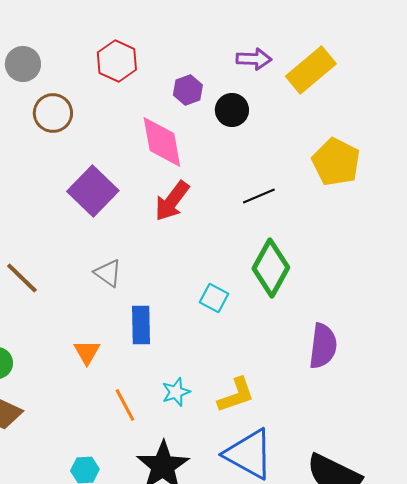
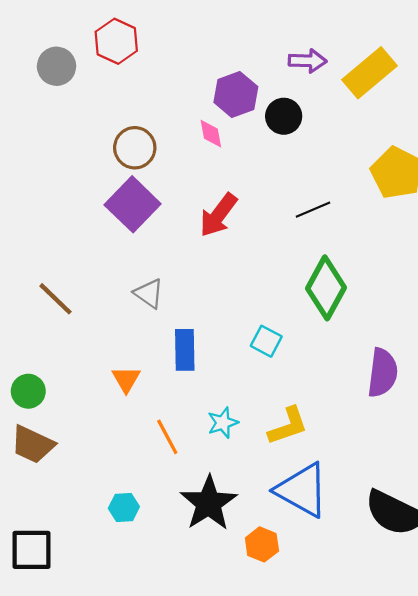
red hexagon: (117, 61) -> (116, 41), moved
purple hexagon: (188, 90) -> (236, 94), size x1.4
brown circle: (53, 113) -> (135, 148), moved
pink diamond: (162, 142) -> (211, 134), moved, size x0.5
cyan square: (214, 298) -> (266, 341), moved

